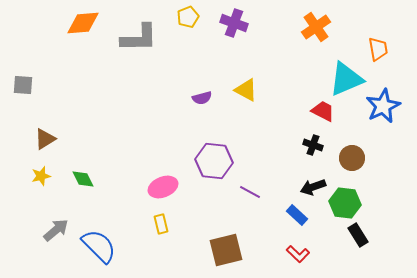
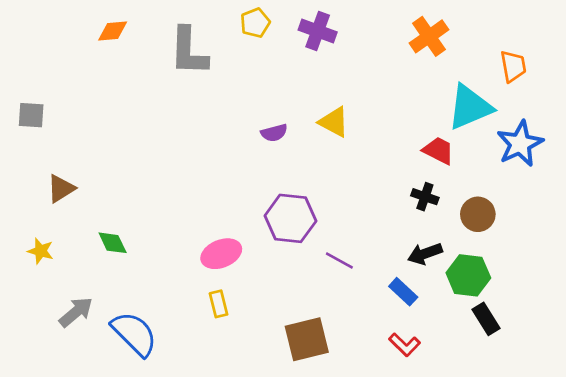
orange diamond: (83, 23) -> (113, 31), size x0.7
gray L-shape: (139, 38) -> (189, 51), turned 93
yellow star: (41, 176) -> (41, 251), moved, turned 30

